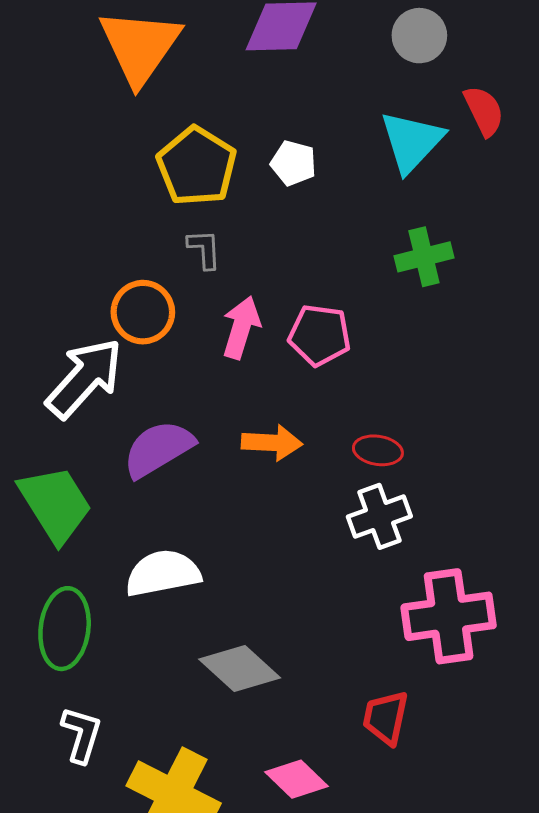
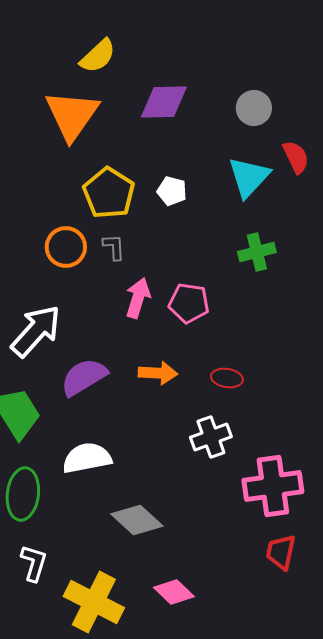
orange circle: (143, 312) -> (66, 247), moved
white cross: (379, 516) -> (211, 437), moved
red trapezoid: (386, 718) -> (281, 552), moved

